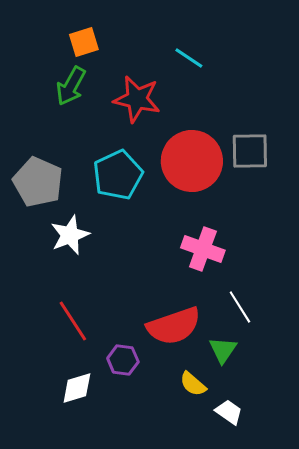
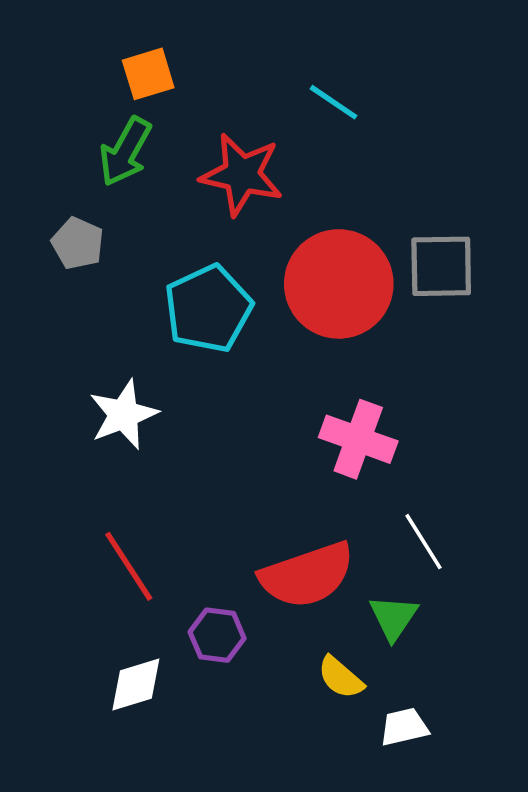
gray pentagon: (38, 182) -> (78, 243), moved, size x0.6
white trapezoid: (229, 412) -> (404, 727), turned -48

